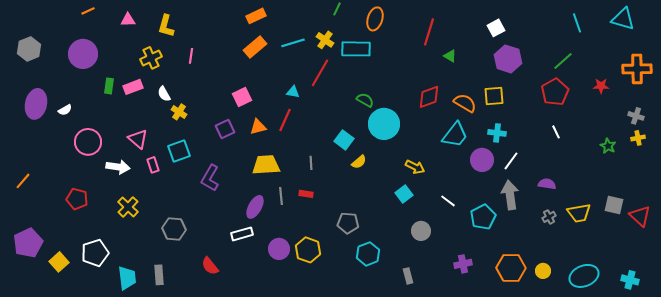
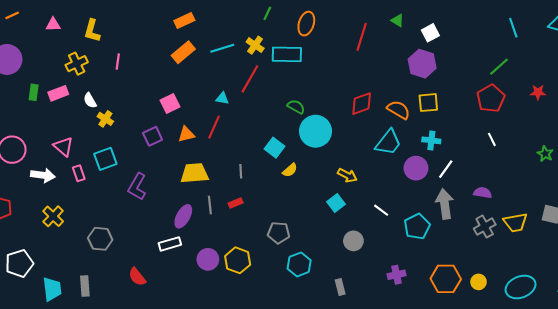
green triangle: (450, 56) -> (398, 20), moved
purple hexagon: (508, 59) -> (422, 64), moved
red rectangle: (306, 194) -> (236, 203), turned -32
gray cross: (549, 217) -> (485, 227), size x1.5

